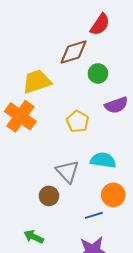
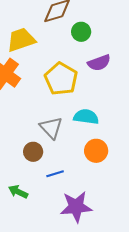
yellow pentagon: (78, 121) -> (61, 79), size x1.5
blue line: (94, 215) -> (55, 174), moved

